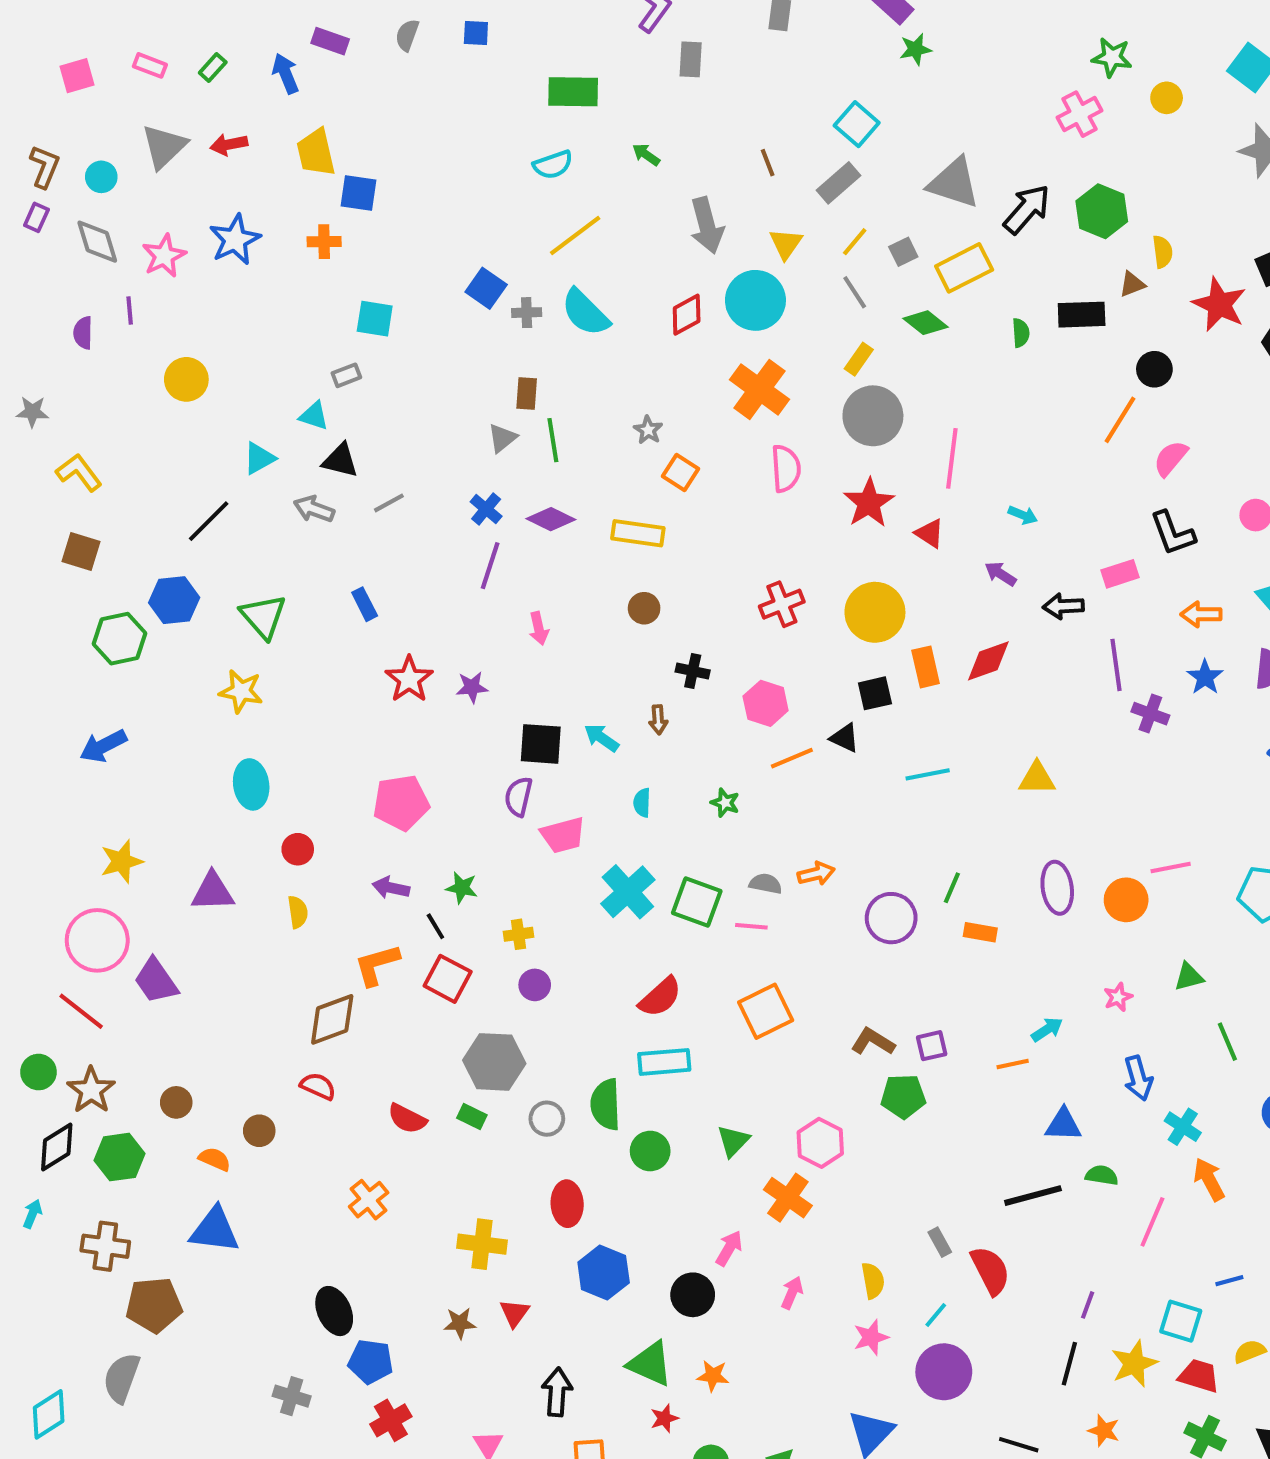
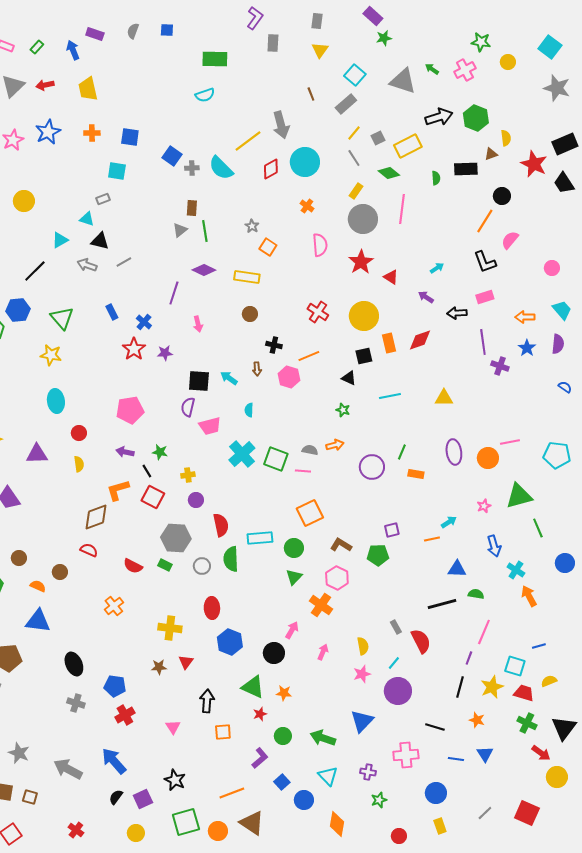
green arrow: (646, 155) -> (432, 69), moved
gray triangle: (954, 183) -> (403, 81), moved
blue square: (358, 193) -> (130, 137), moved
black arrow: (1027, 209) -> (439, 117), turned 32
yellow line: (575, 236) -> (248, 141), moved
yellow triangle: (786, 244) -> (320, 50), moved
orange cross: (759, 389) -> (307, 206), size x0.5
pink line: (952, 458) -> (402, 209), moved
blue cross: (486, 509) -> (144, 322), moved
cyan arrow: (1023, 515) -> (437, 268), turned -56
black L-shape: (1173, 533) -> (485, 262), moved
red cross: (782, 604) -> (318, 312), turned -35
pink hexagon: (766, 703) -> (289, 377), moved
orange line: (792, 758) -> (309, 356), moved
green star: (725, 803) -> (343, 410), moved
green triangle: (1189, 977) -> (519, 496), size x1.8
red semicircle: (660, 997) -> (221, 525), moved, turned -60
brown L-shape: (873, 1042) -> (341, 545), moved
green circle: (650, 1151) -> (294, 548), moved
pink line: (1152, 1222) -> (484, 632), moved
black ellipse: (334, 1311) -> (74, 664), moved

